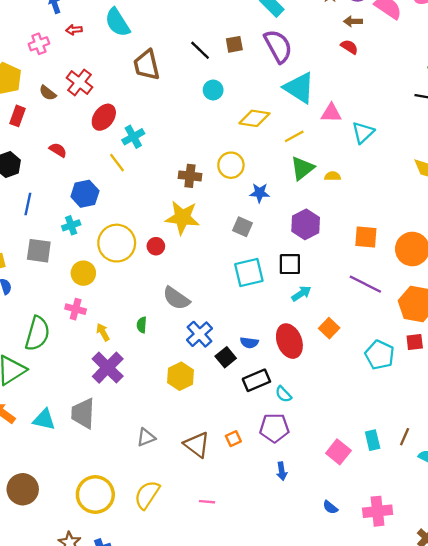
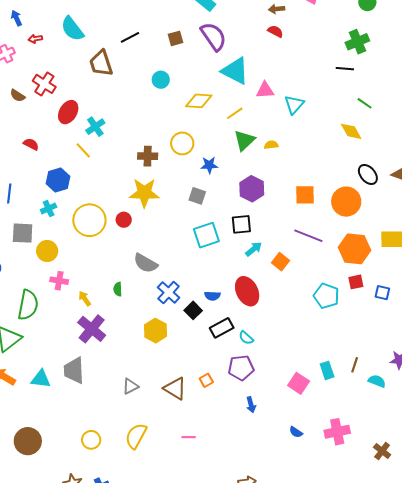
black line: (200, 50) -> (130, 37), moved, turned -66
yellow circle: (83, 273) -> (47, 251), moved
orange square: (329, 328) -> (281, 262), moved
yellow circle: (95, 494) -> (91, 440), size x0.6

